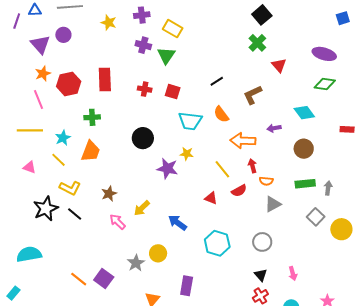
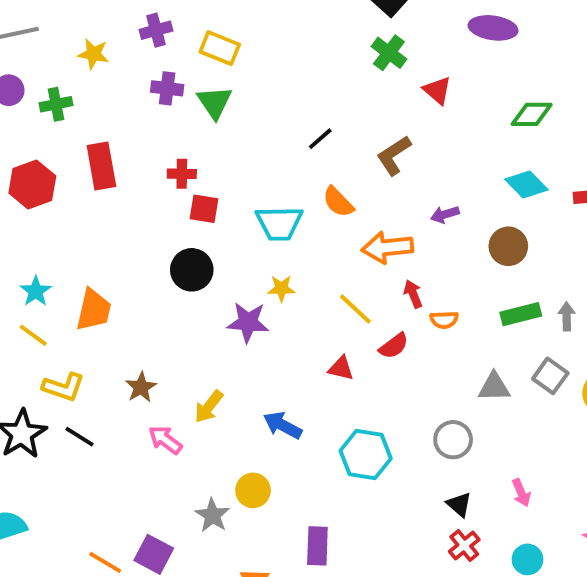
purple ellipse: (324, 54) -> (493, 28), moved
red square: (173, 92) -> (204, 209), moved
cyan diamond: (304, 113) -> (526, 184), moved
green cross: (92, 117) -> (56, 104), moved
gray triangle: (273, 204) -> (494, 387), moved, turned 36

